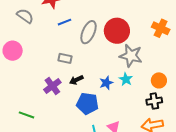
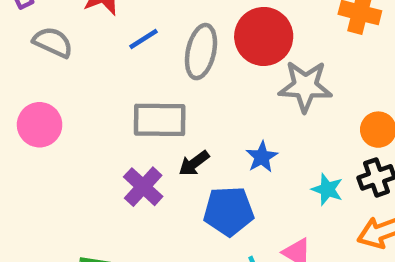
gray rectangle: (65, 58) -> (160, 120), size x1.6
cyan star: (126, 79) -> (327, 189), moved

